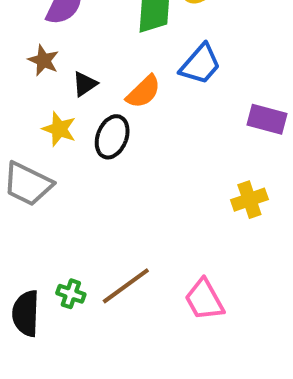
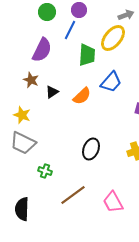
yellow star: (59, 129) -> (22, 115), moved
black ellipse: (112, 137) -> (91, 149), moved
green cross: (71, 294) -> (45, 171), moved

